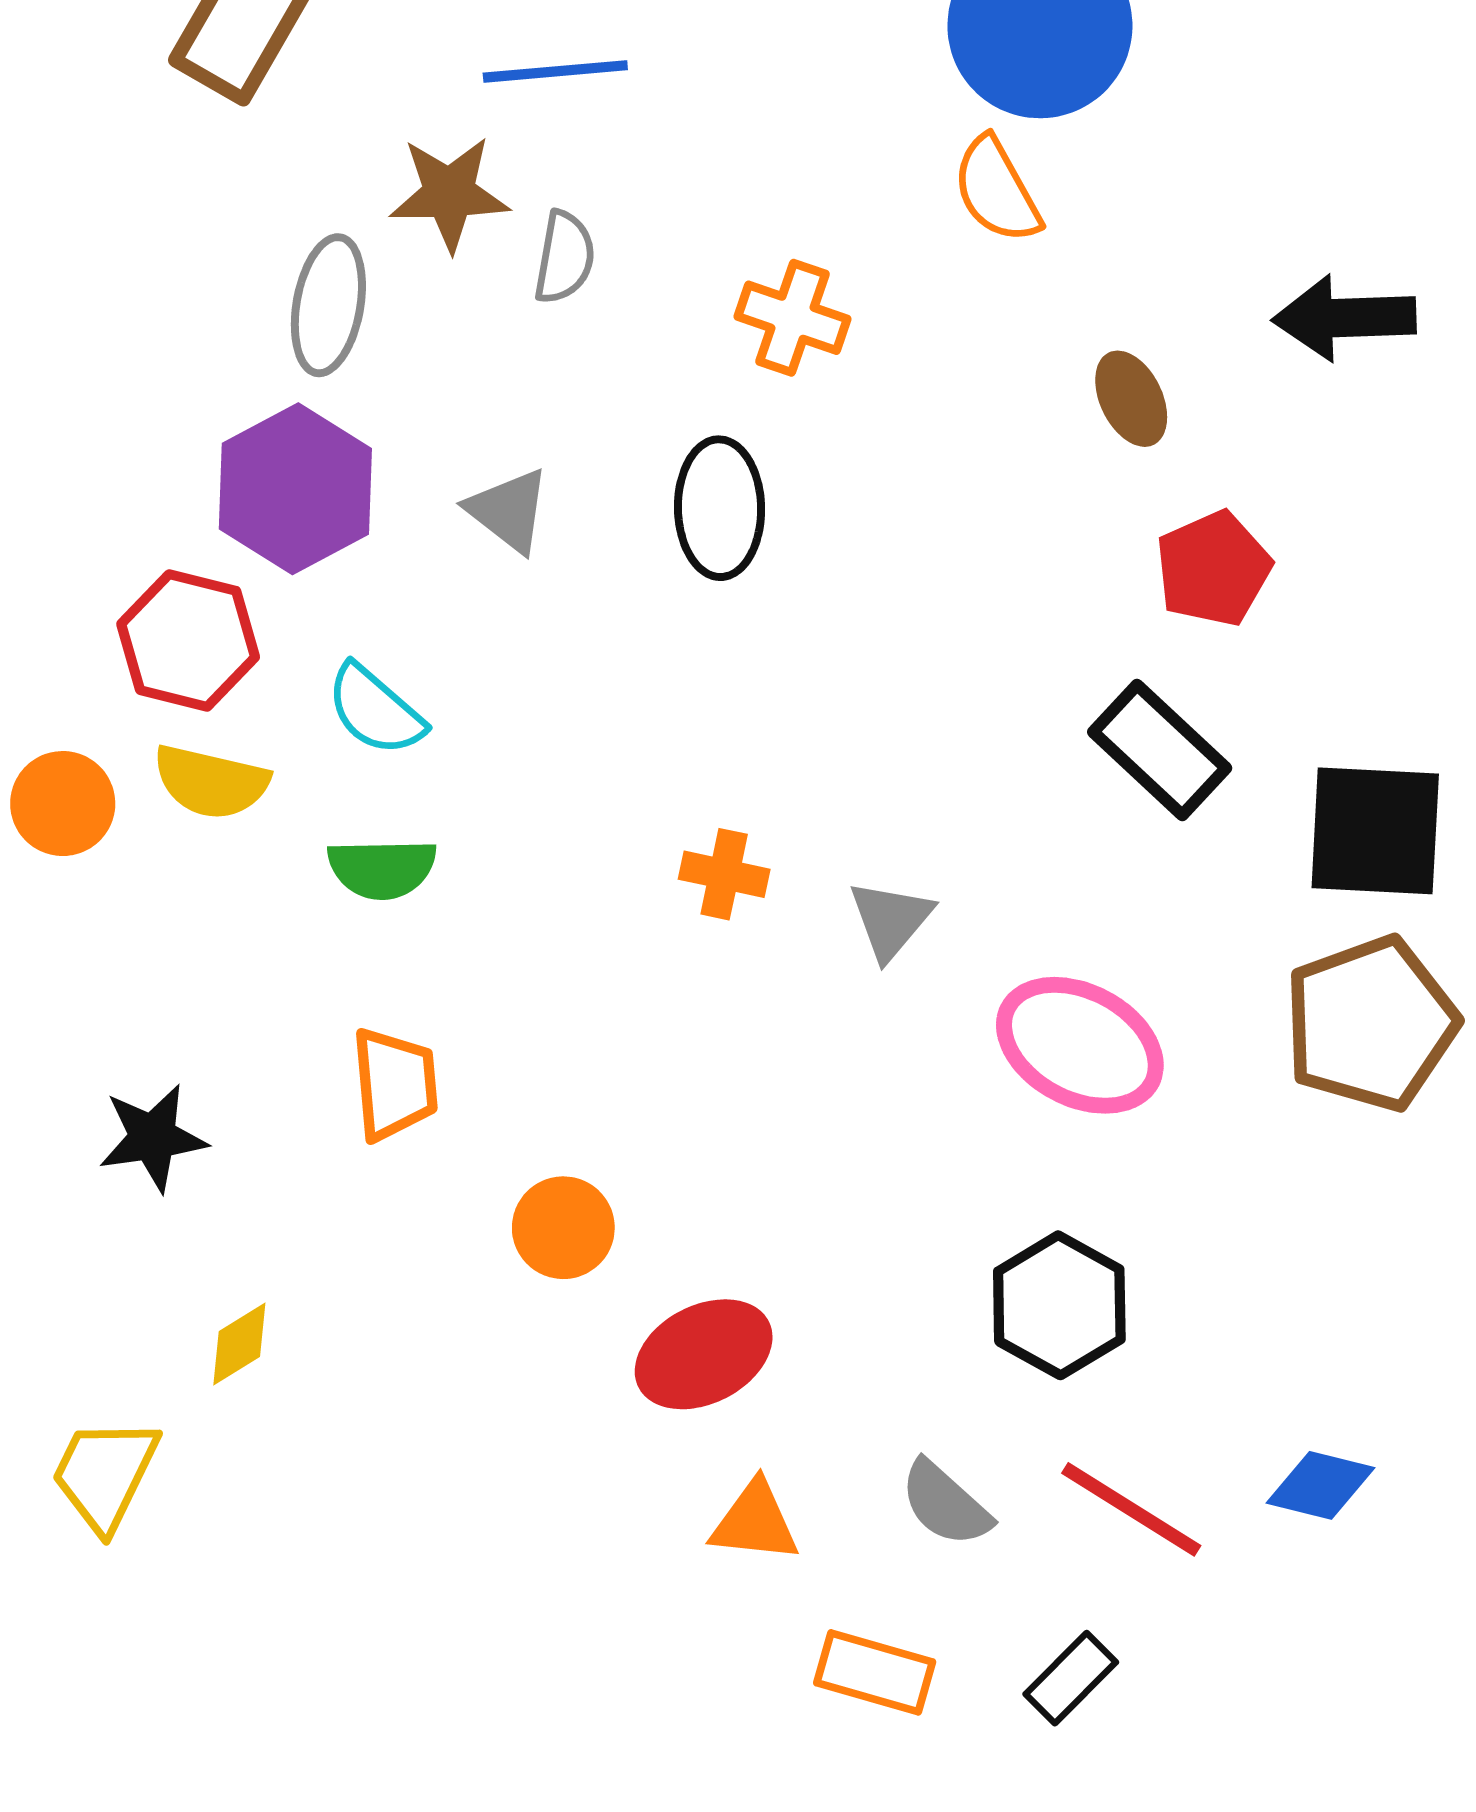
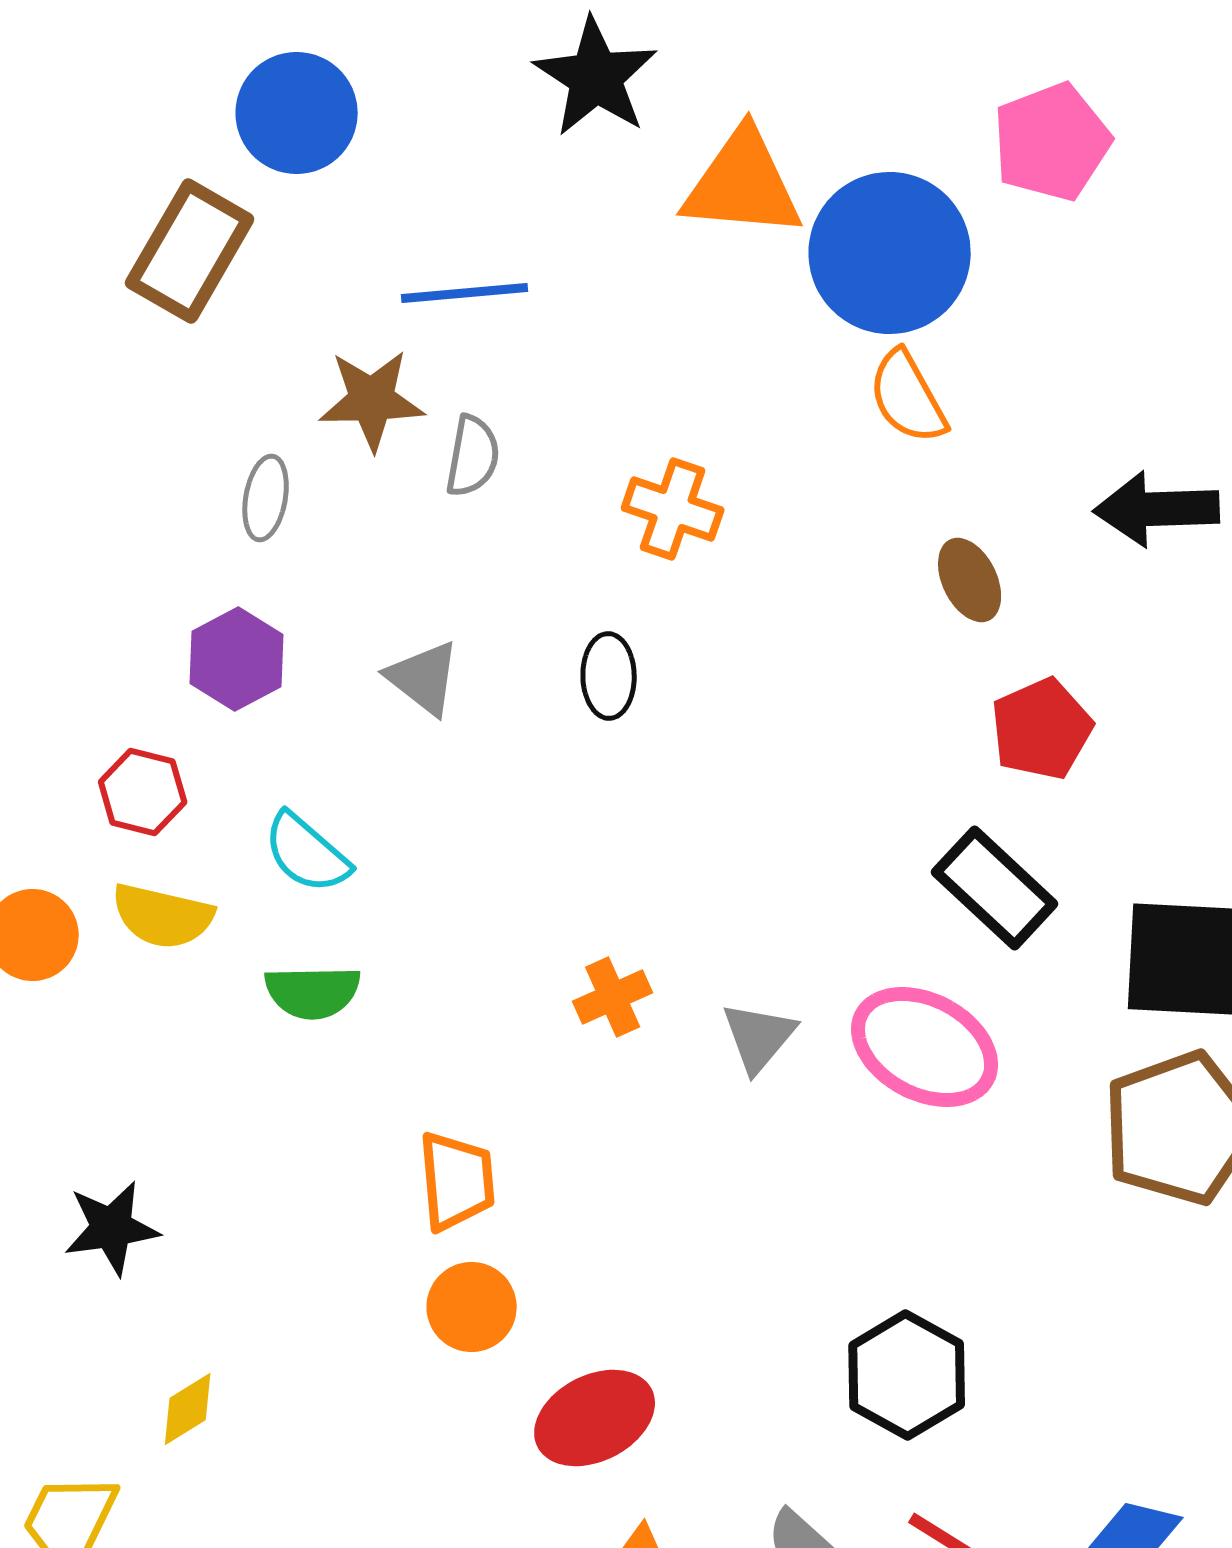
orange semicircle: (997, 190) -> (908, 397), moved
gray ellipse: (328, 305) -> (266, 498), size x0.7
purple hexagon: (295, 489) -> (237, 659), size x0.7
black ellipse: (720, 508) -> (609, 676), size x0.7
red hexagon: (188, 640) -> (143, 792), size x0.7
orange cross: (724, 874) -> (613, 997), turned -36
pink ellipse: (1080, 1045) -> (925, 1047), moved
orange trapezoid: (395, 1084) -> (457, 1181), moved

